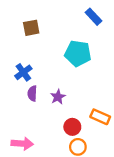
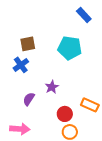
brown square: (31, 28) -> (28, 44), moved
purple semicircle: (32, 93) -> (29, 99), moved, turned 32

